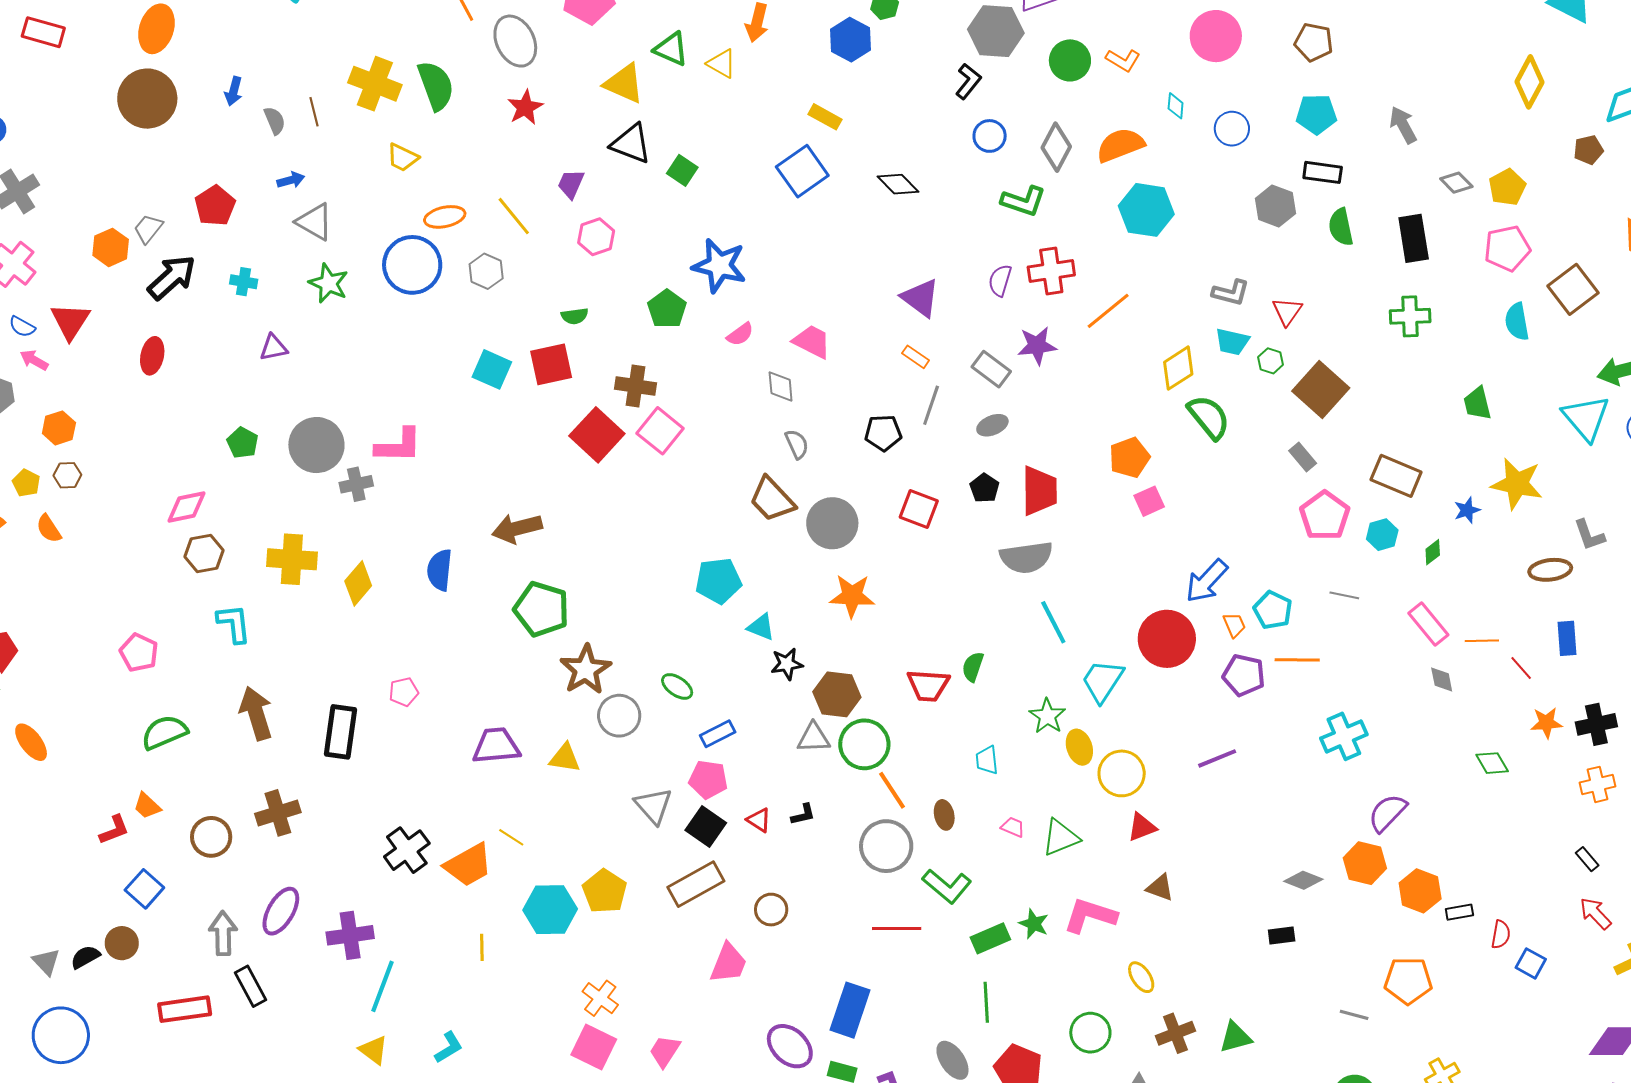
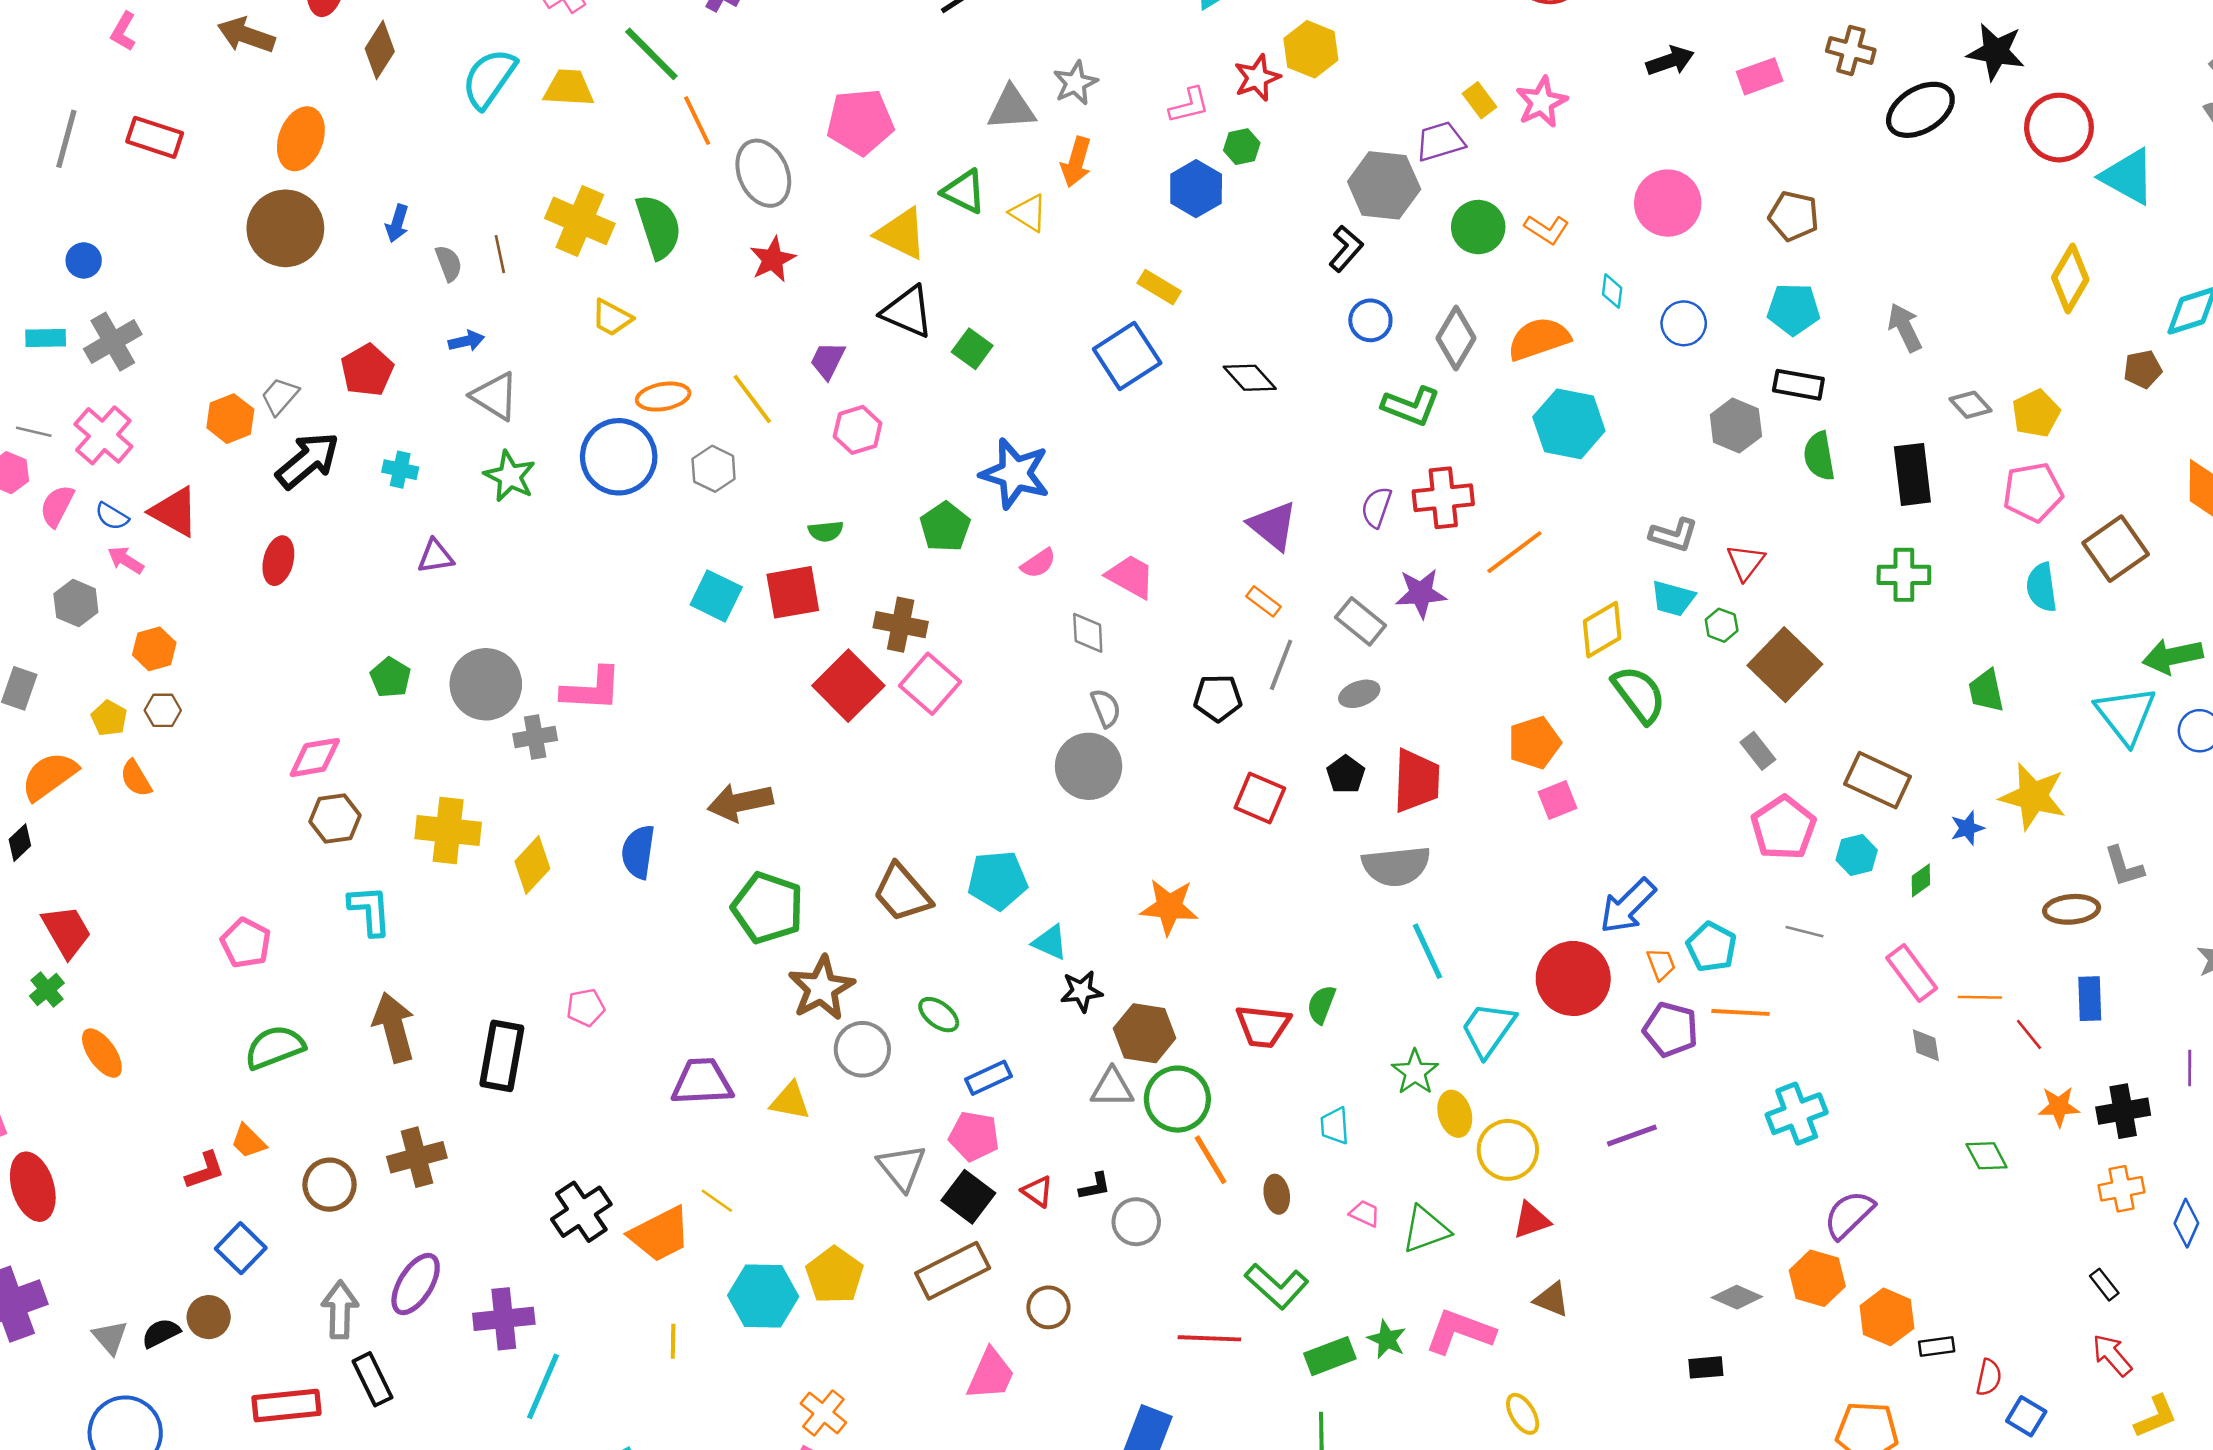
red triangle: (70, 321) -> (174, 512), turned -36
brown trapezoid: (772, 499) -> (902, 893), moved
gray circle: (832, 523) -> (1089, 766), moved
gray circle: (886, 846) -> (1136, 1222), moved, size x0.7

